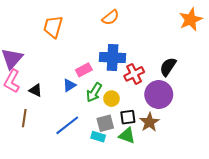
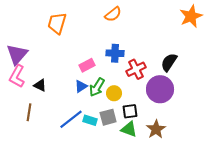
blue cross: (113, 58) -> (115, 53), size x0.7
blue triangle: (69, 85) -> (81, 86), moved
brown star: (149, 122) -> (156, 129), moved
cyan rectangle: (98, 137) -> (90, 120), moved

